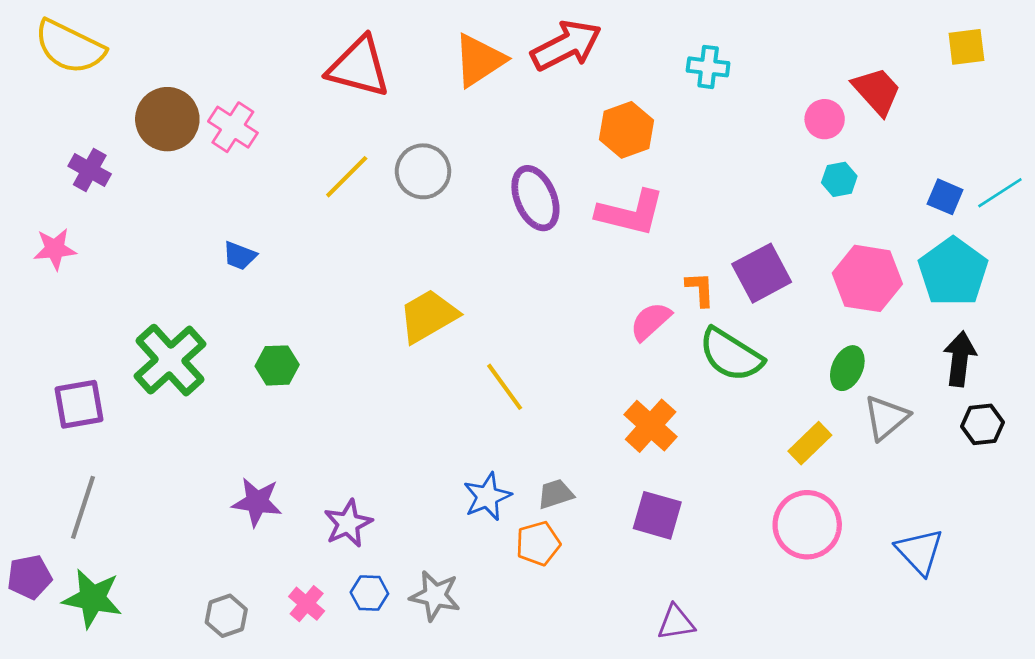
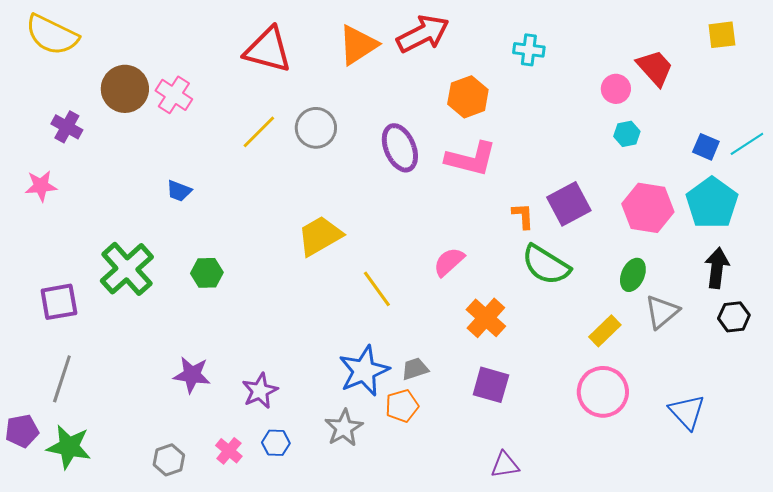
pink semicircle: (651, 321) -> (449, 262), moved
blue star: (487, 497) -> (364, 371), size x1.4
gray star: (435, 596) -> (344, 428), moved, turned 30

